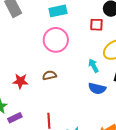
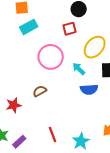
pink circle: (56, 40) -> (51, 57), moved

